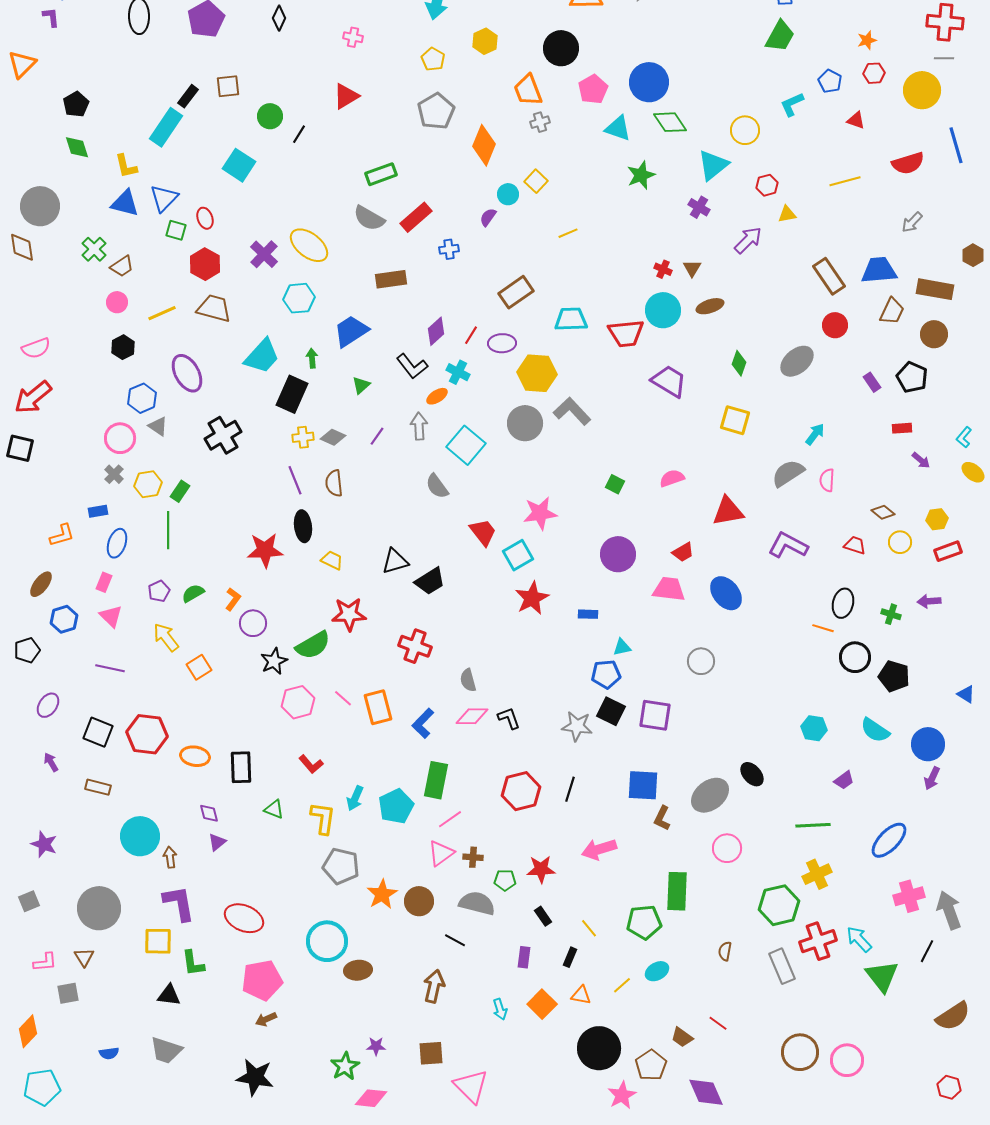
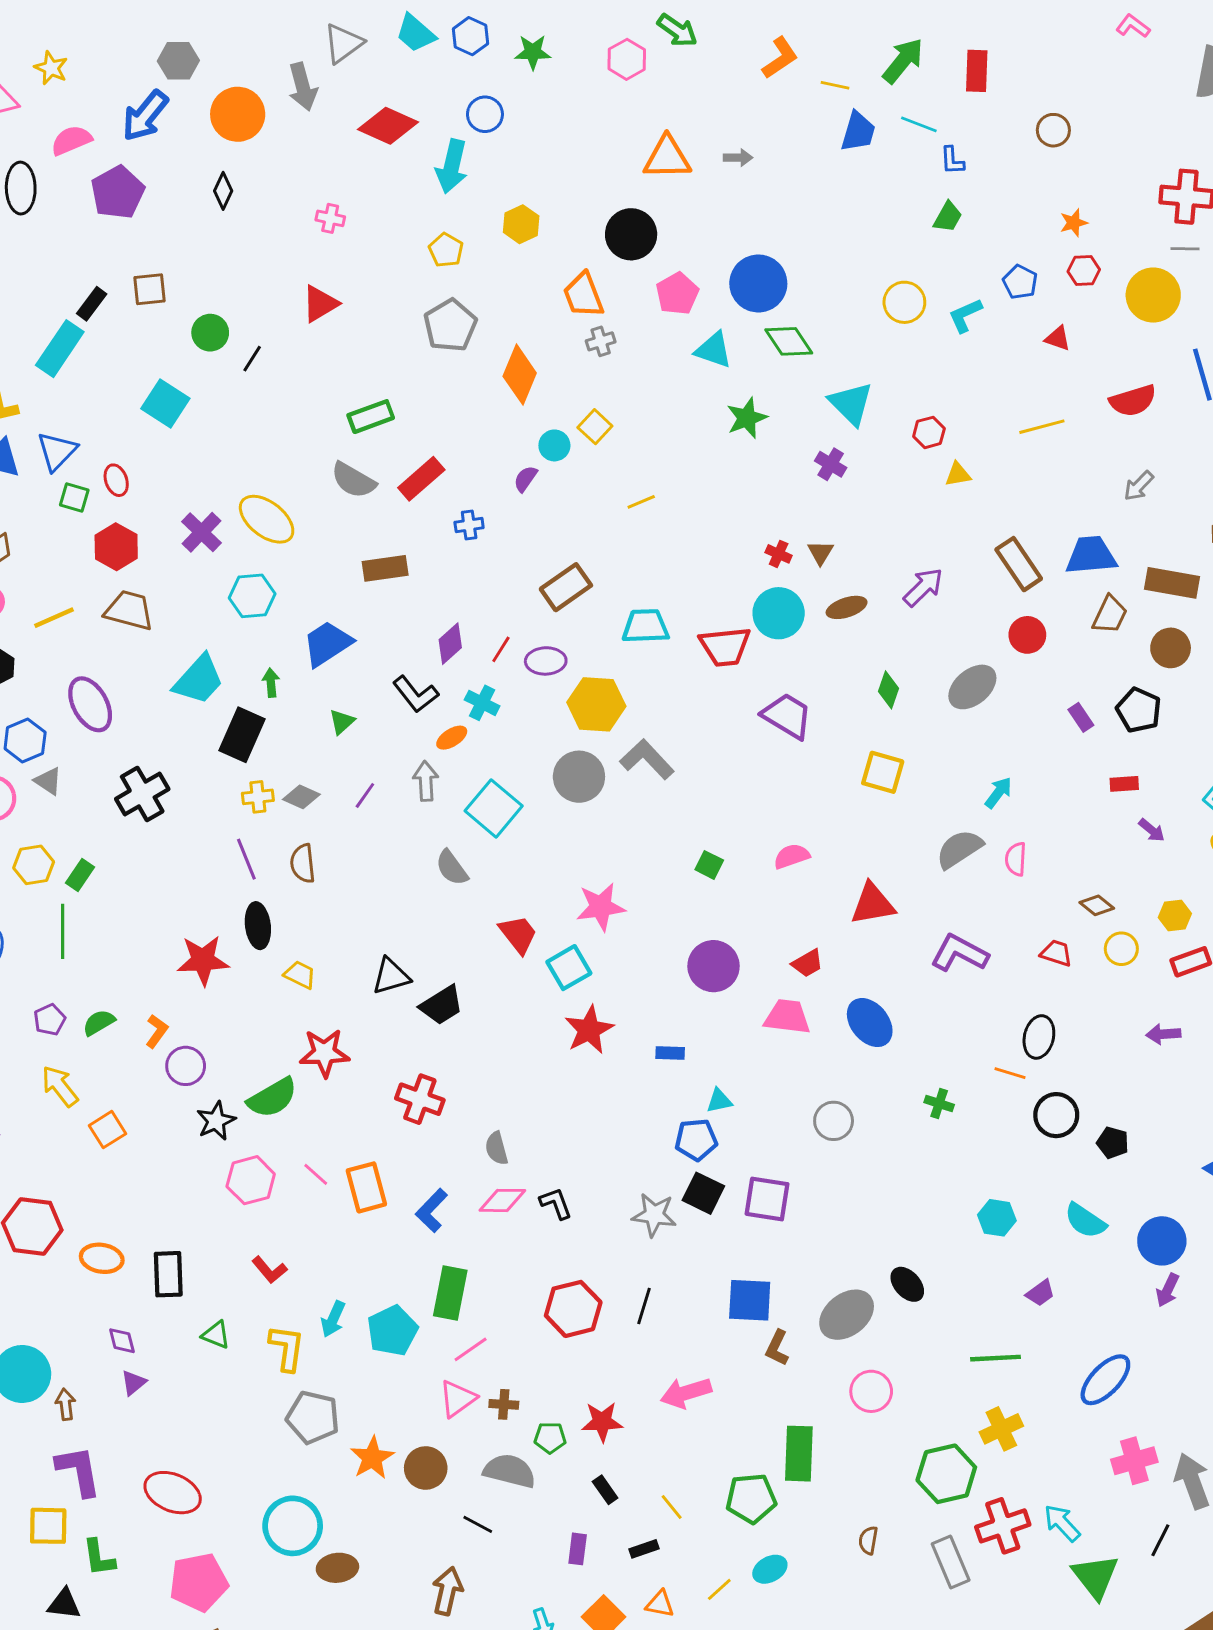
green trapezoid: (780, 36) -> (948, 217), size x0.7
yellow circle: (745, 130) -> (904, 302), moved
cyan triangle: (713, 165) -> (851, 404), turned -36
purple arrow: (748, 240) -> (923, 587), moved
green cross: (891, 614) -> (939, 1104), moved
black pentagon: (894, 676) -> (1113, 1143), size x0.7
black rectangle: (570, 957) -> (644, 1549), turned 48

